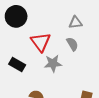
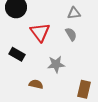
gray star: (53, 63) -> (56, 64), moved

